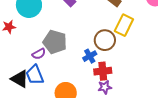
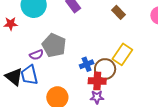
yellow rectangle: (124, 25) -> (122, 54), moved
brown circle: (105, 40) -> (105, 69), moved

